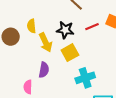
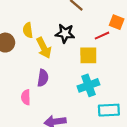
red line: (92, 27) -> (102, 36), moved
yellow square: (70, 53) -> (88, 55), moved, turned 30

